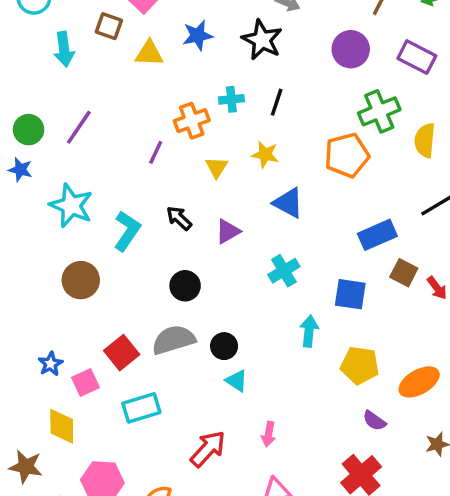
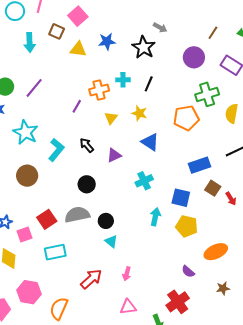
yellow pentagon: (360, 365) -> (187, 226), moved

